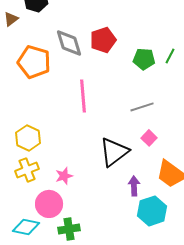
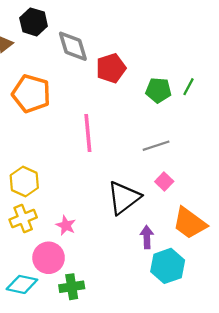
gray diamond: (69, 43) -> (73, 46), moved
pink star: (64, 176) -> (66, 225), turned -30

